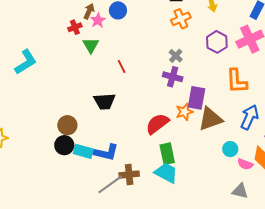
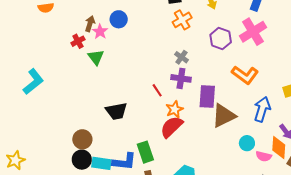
red line: (122, 66) -> (157, 90), moved
orange L-shape: (237, 81) -> (245, 75), turned -44
orange star: (184, 112) -> (175, 109), moved
green rectangle: (167, 154) -> (145, 152), moved

